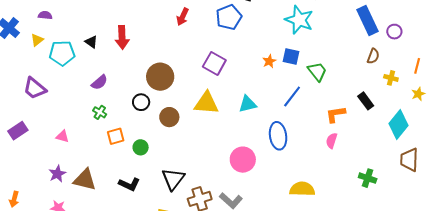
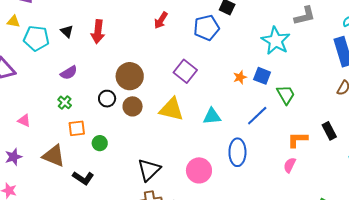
yellow triangle: (37, 40) -> (13, 21), turned 40
brown circle: (169, 117) -> (133, 106), moved
black triangle: (173, 179) -> (149, 170), moved
brown triangle: (85, 180) -> (54, 156), moved

